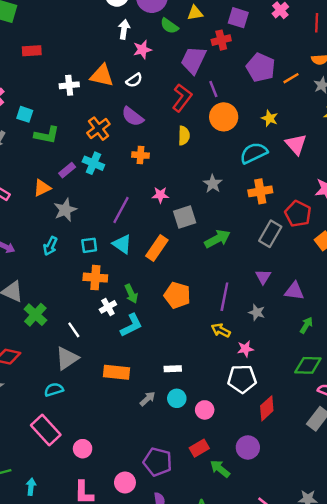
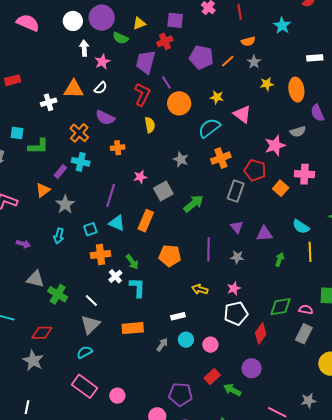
cyan L-shape: (131, 325) -> (137, 288), turned -50
yellow arrow: (221, 330) -> (200, 289), moved
green diamond: (308, 365) -> (280, 307), moved

